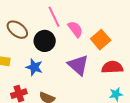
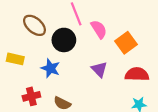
purple triangle: (78, 65) -> (99, 69), size x0.7

